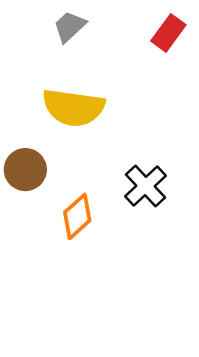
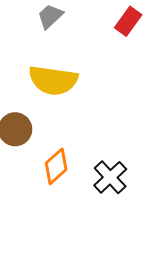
black cross: (146, 186) -> (110, 177), moved

